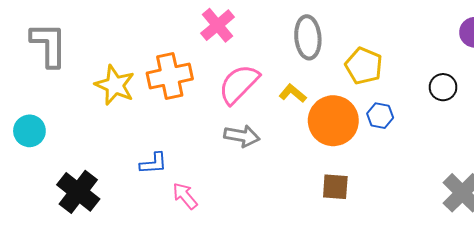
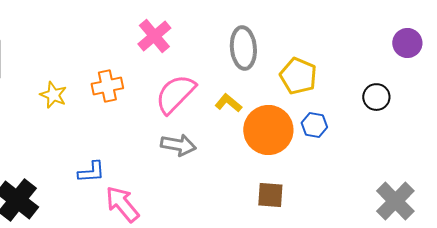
orange cross: (170, 76) -> (107, 86), size x0.7
yellow star: (115, 85) -> (53, 95), size x0.7
pink arrow: (185, 196) -> (122, 204), size x1.4

